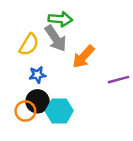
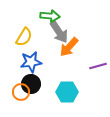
gray arrow: (56, 38) -> (59, 32), moved
blue star: (37, 75) -> (31, 62), size x1.5
cyan hexagon: (59, 111) -> (67, 92), moved

